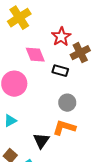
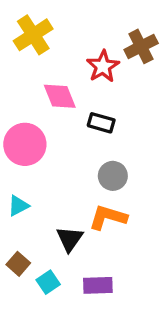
brown cross: (80, 53) -> (141, 46), moved

